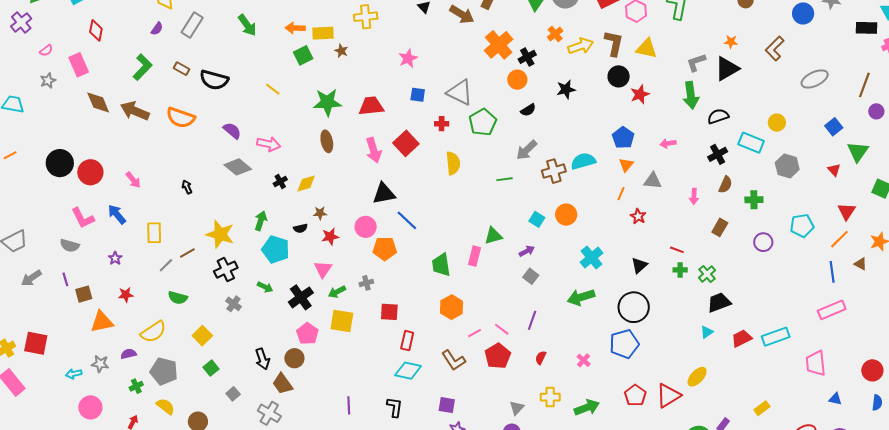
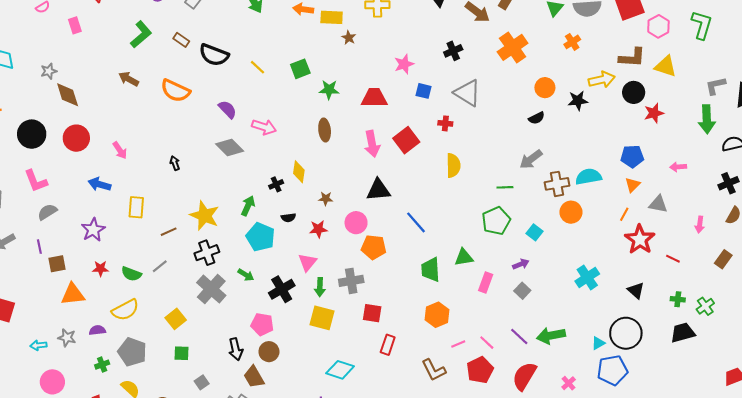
brown L-shape: (614, 43) -> (632, 58), turned 76
yellow arrow: (581, 46) -> (602, 80), moved
green square: (303, 55) -> (300, 69), moved
black cross: (527, 57) -> (453, 51), moved
pink star: (408, 58) -> (404, 64), moved
pink rectangle: (79, 65) -> (75, 25), size x0.7
orange circle: (517, 80) -> (545, 88), moved
gray star: (48, 81) -> (49, 71), moved
yellow line: (273, 89) -> (257, 67), moved
green star: (327, 102) -> (329, 90), size x0.7
brown diamond: (98, 103) -> (68, 95), moved
brown arrow: (135, 111) -> (129, 79), size x0.7
green pentagon: (483, 122) -> (496, 221), moved
blue pentagon: (623, 138) -> (632, 156), turned 30
black circle: (60, 163) -> (32, 134), moved
black cross: (280, 182) -> (276, 184), moved
yellow diamond: (306, 184) -> (299, 172), turned -70
brown star: (320, 213) -> (326, 199), moved
blue arrow: (117, 214) -> (99, 184), turned -40
orange circle: (566, 215) -> (571, 212), moved
red star: (638, 216) -> (640, 239), size x1.8
pink L-shape: (83, 218) -> (36, 181), moved
blue line: (407, 220) -> (416, 222), moved
green triangle: (493, 236) -> (464, 257), moved
gray semicircle: (70, 246) -> (47, 212), turned 126
red line: (677, 250) -> (673, 259), moved
pink rectangle: (475, 256) -> (486, 282), moved
purple star: (115, 258) -> (93, 230), size x1.6
gray line: (166, 265) -> (160, 266), moved
black triangle: (639, 265) -> (636, 290), turned -42
gray cross: (366, 283) -> (351, 281), size x1.6
green arrow: (337, 292) -> (320, 287), turned -66
green arrow: (581, 297) -> (551, 336), moved
green semicircle: (178, 298) -> (131, 274), moved
black trapezoid: (719, 302) -> (683, 333), moved
gray cross: (234, 304) -> (211, 289), size x1.8
purple line: (532, 320) -> (519, 336), turned -72
cyan triangle: (707, 332) -> (598, 343), moved
pink pentagon: (307, 334) -> (262, 324), moved, turned -30
red semicircle: (541, 358) -> (524, 376), size x2.0
green square: (211, 368) -> (181, 353), turned 35
cyan diamond: (408, 371) -> (340, 370), moved

